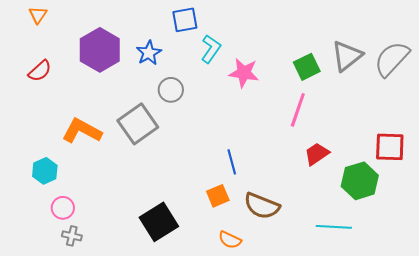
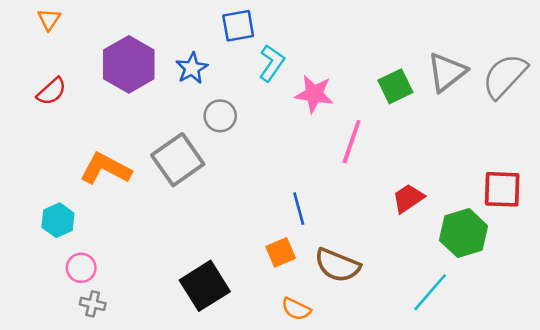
pink line: (298, 110) -> (352, 142), moved
cyan line: (334, 227) -> (430, 292), turned -52

